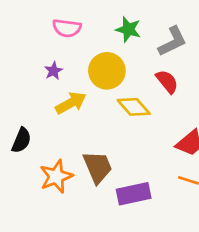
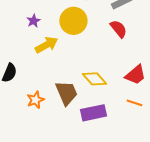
yellow diamond: (134, 107) -> (94, 79), moved
orange star: (56, 176) -> (35, 100), size x0.7

